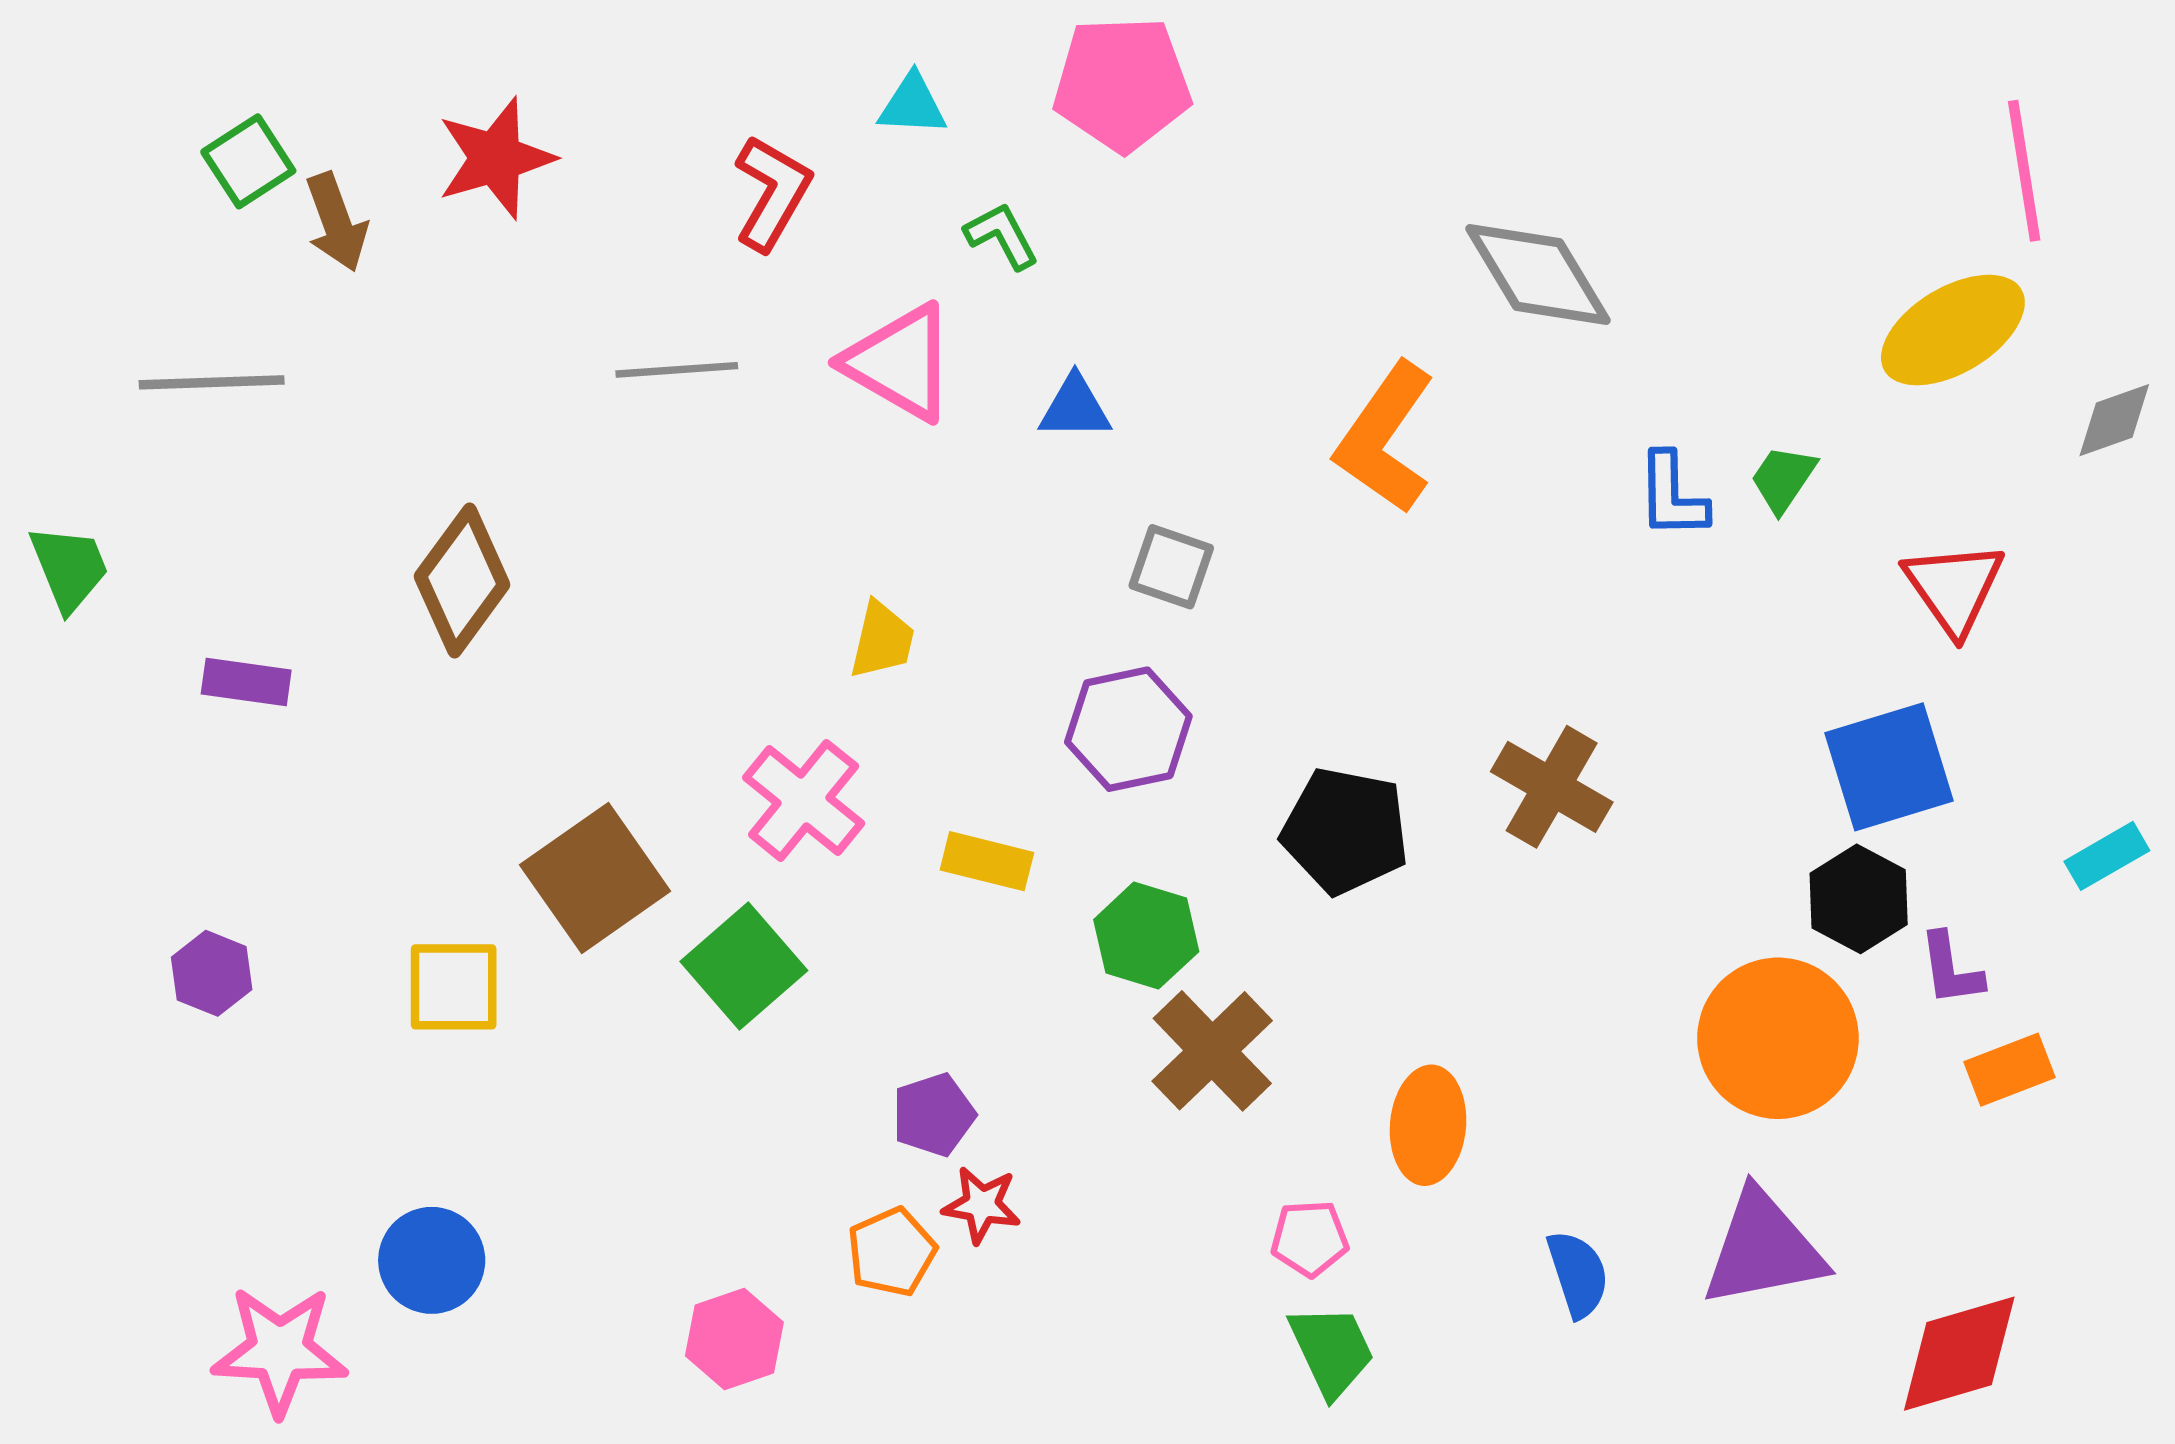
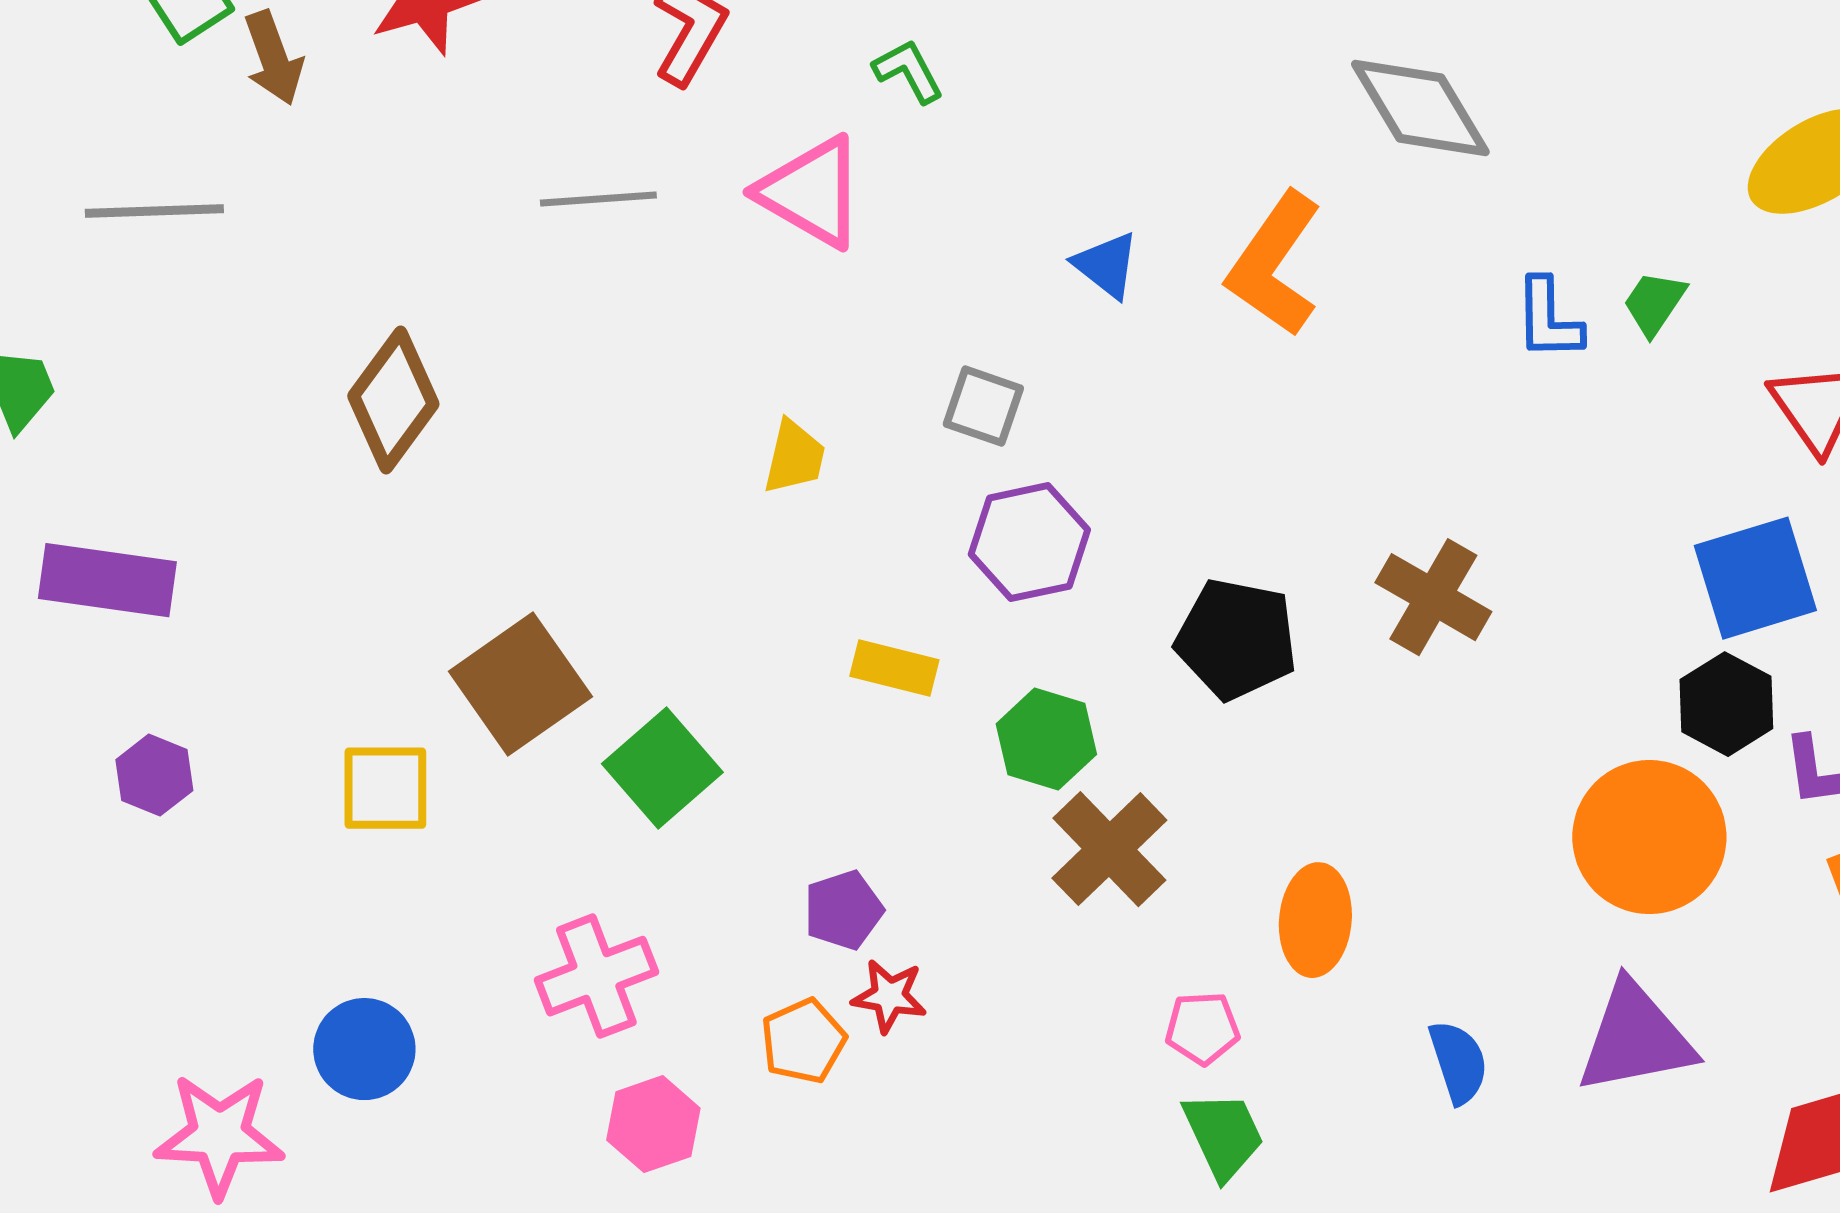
blue triangle: (1075, 408) -> (1106, 265), moved, turned 38
gray square: (1171, 567) -> (983, 406), moved
purple rectangle: (246, 682) -> (107, 580), moved, size x1.6
pink cross: (804, 800) -> (596, 976), moved, turned 30

